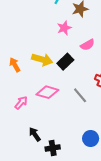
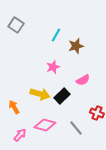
pink star: (64, 28) -> (53, 67), moved
orange arrow: (15, 65) -> (14, 107), moved

